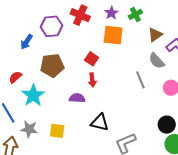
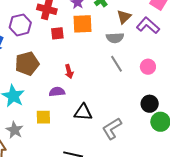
red square: (92, 59) -> (57, 33), moved, turned -32
gray semicircle: (157, 61) -> (115, 38), moved, turned -42
gray star: (29, 129) -> (15, 130), turned 30
yellow square: (57, 131) -> (43, 117), moved

